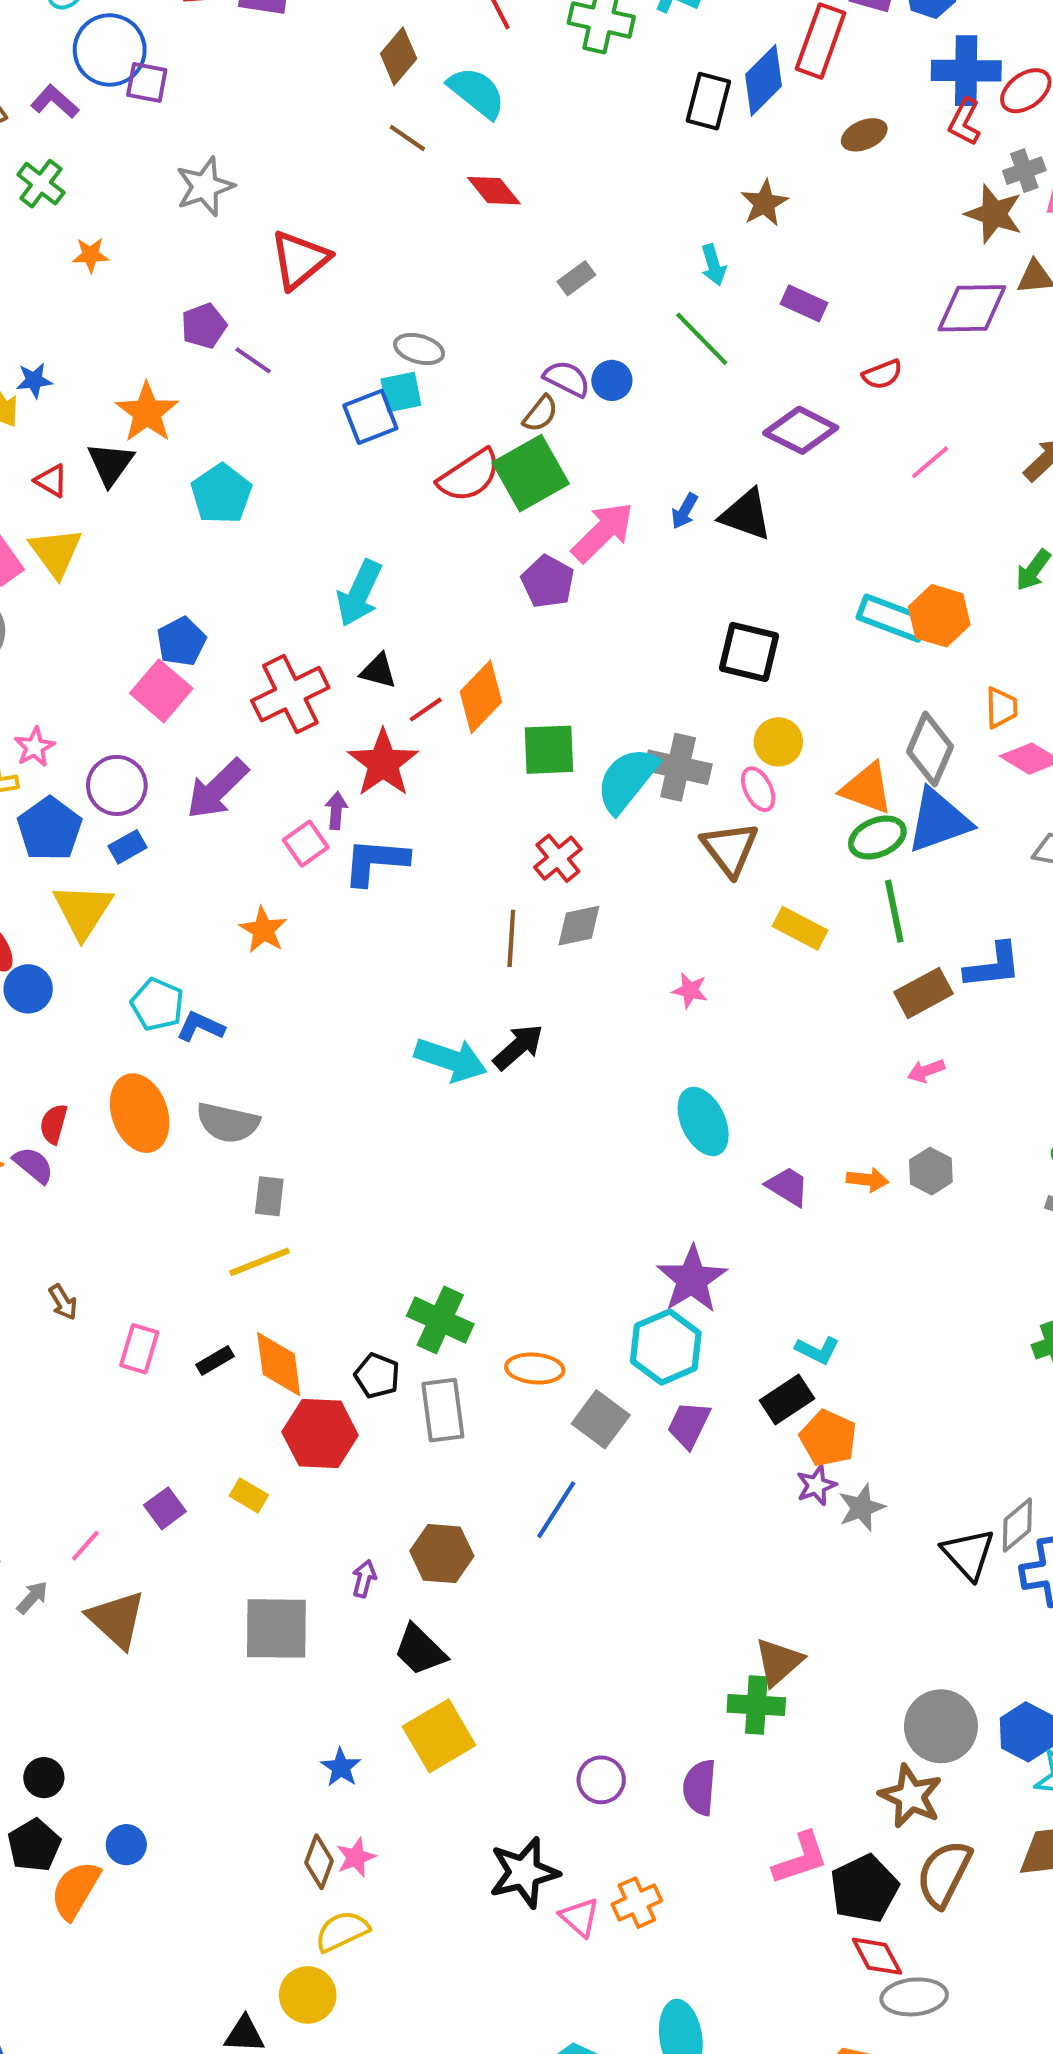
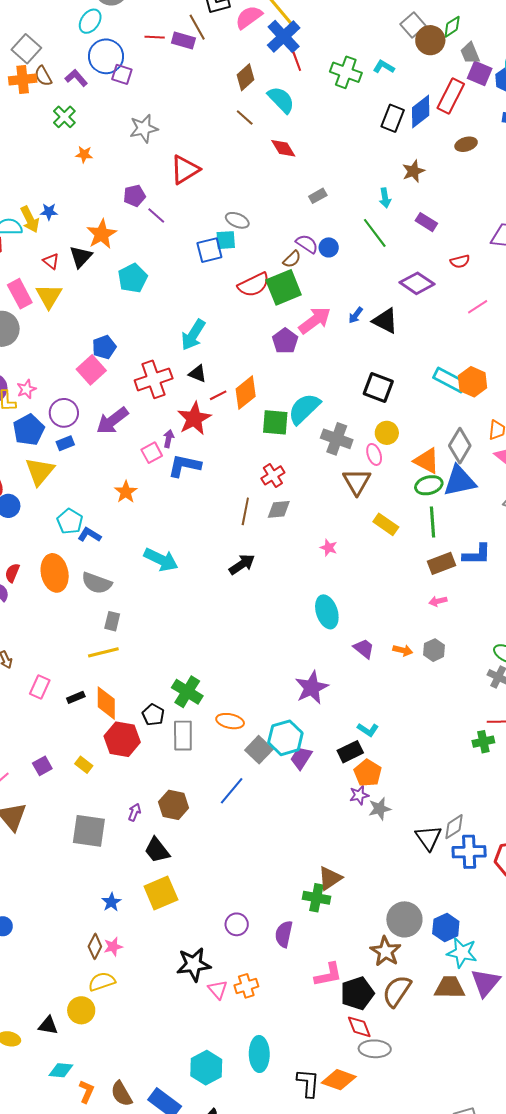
cyan semicircle: (627, 780) -> (304, 409), moved
cyan arrow: (451, 1060) -> (161, 560), moved
cyan hexagon: (666, 1347) -> (285, 738), moved

